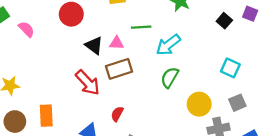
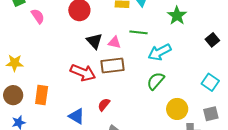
red arrow: (88, 83) -> (83, 73), turned -35

